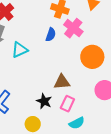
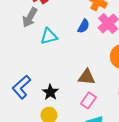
black star: (44, 101) -> (50, 92), moved

